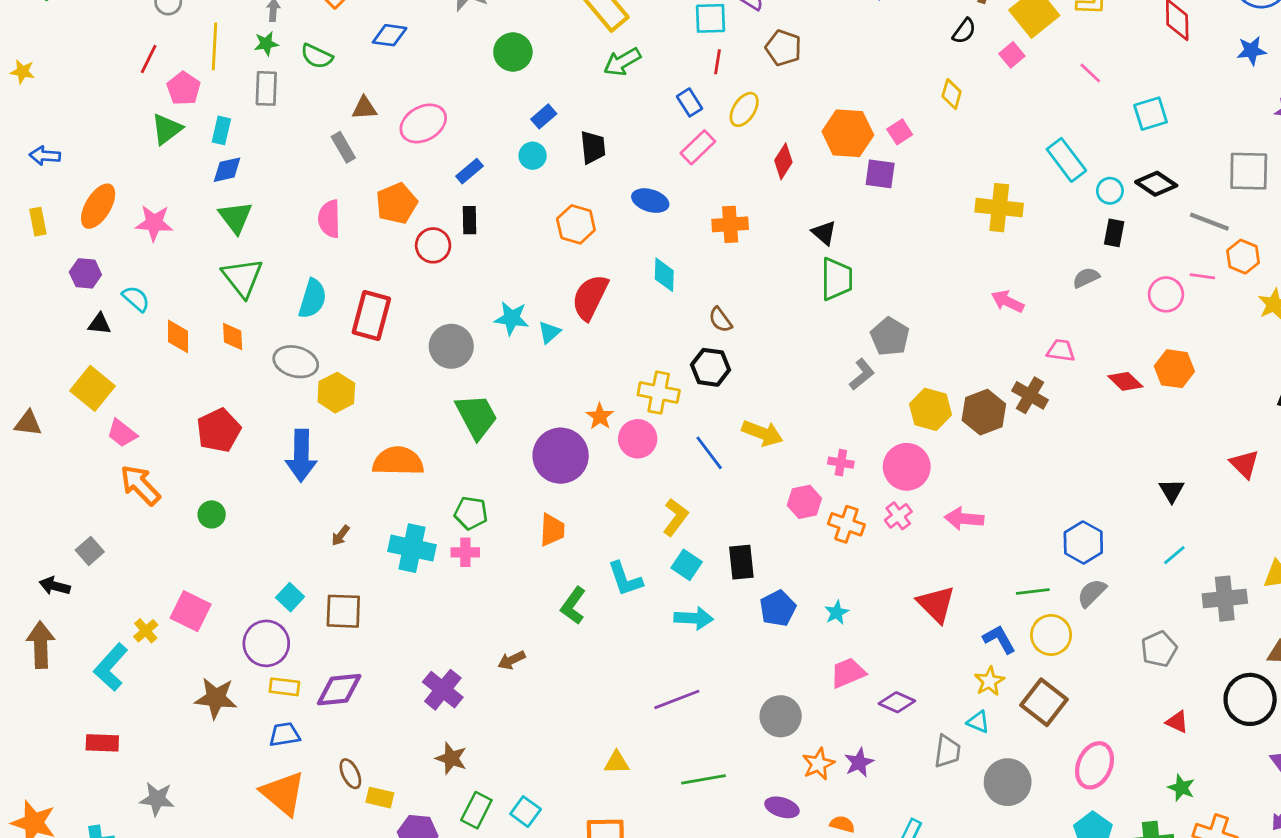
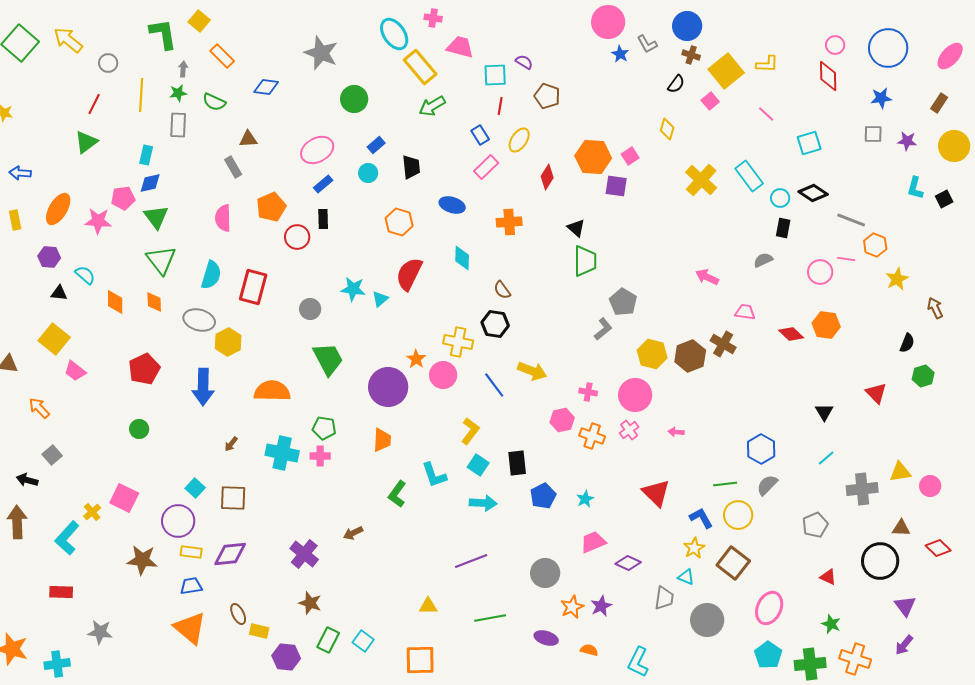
pink pentagon: (184, 88) -> (123, 198), moved, turned 30
pink ellipse: (423, 123) -> (317, 150), moved
green triangle: (167, 129) -> (86, 142), moved
gray square: (1249, 171) -> (873, 134), moved, size x0.6
yellow cross: (999, 208) -> (701, 180), moved, turned 36
gray circle: (451, 346) -> (310, 309), size x0.7
orange arrow: (140, 485) -> (39, 408), moved, size x0.7
pink arrow: (964, 519) -> (676, 432), size x0.6

